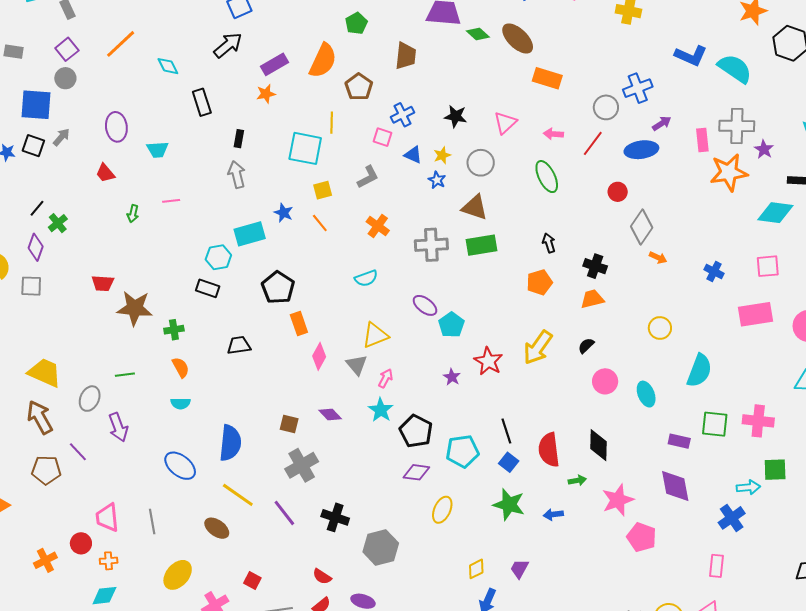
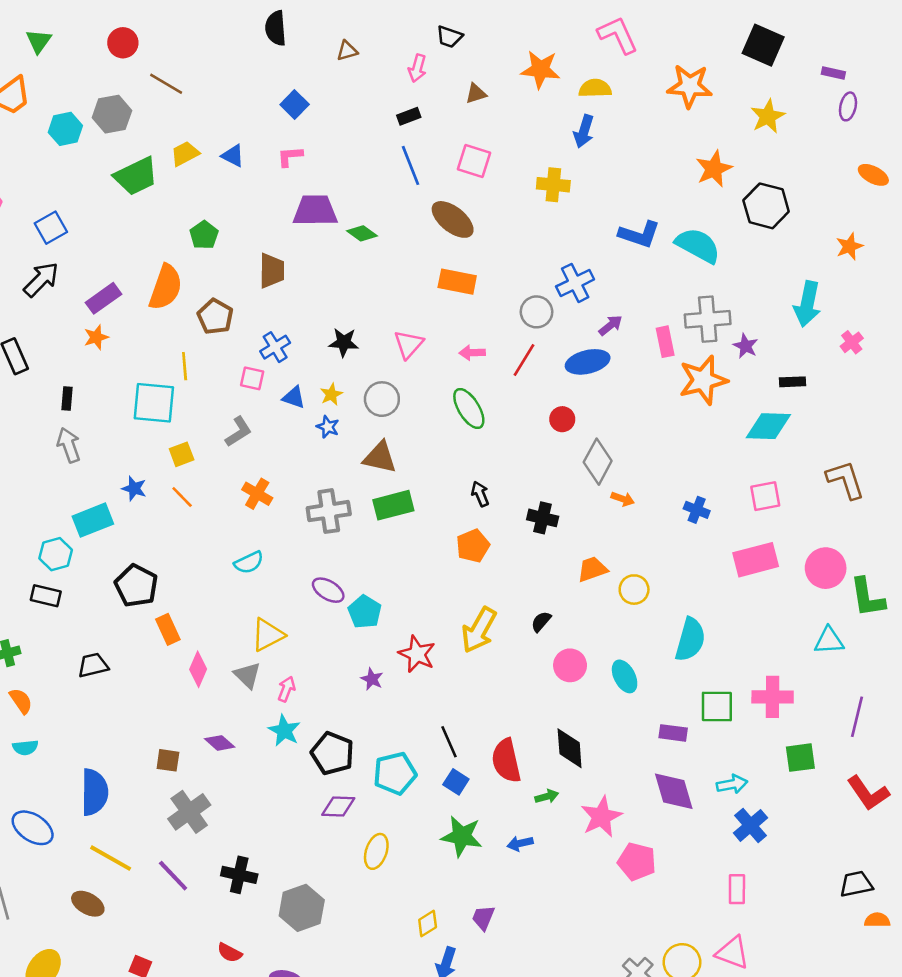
brown ellipse: (518, 38) -> (453, 219), moved
orange trapezoid: (592, 299) -> (592, 569), moved
cyan arrow: (748, 487) -> (732, 784), moved

